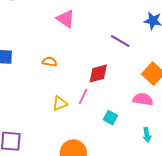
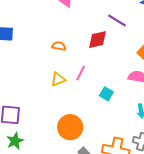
orange semicircle: (50, 62) -> (59, 46), moved
red diamond: (98, 73) -> (97, 40), moved

